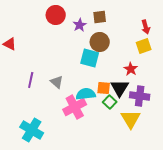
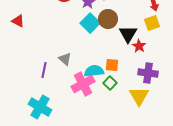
cyan square: (90, 58) -> (90, 23), moved, turned 30
purple line: (31, 80) -> (44, 70), moved
black triangle: (120, 88) -> (128, 34), moved
green square: (110, 102) -> (110, 83), moved

